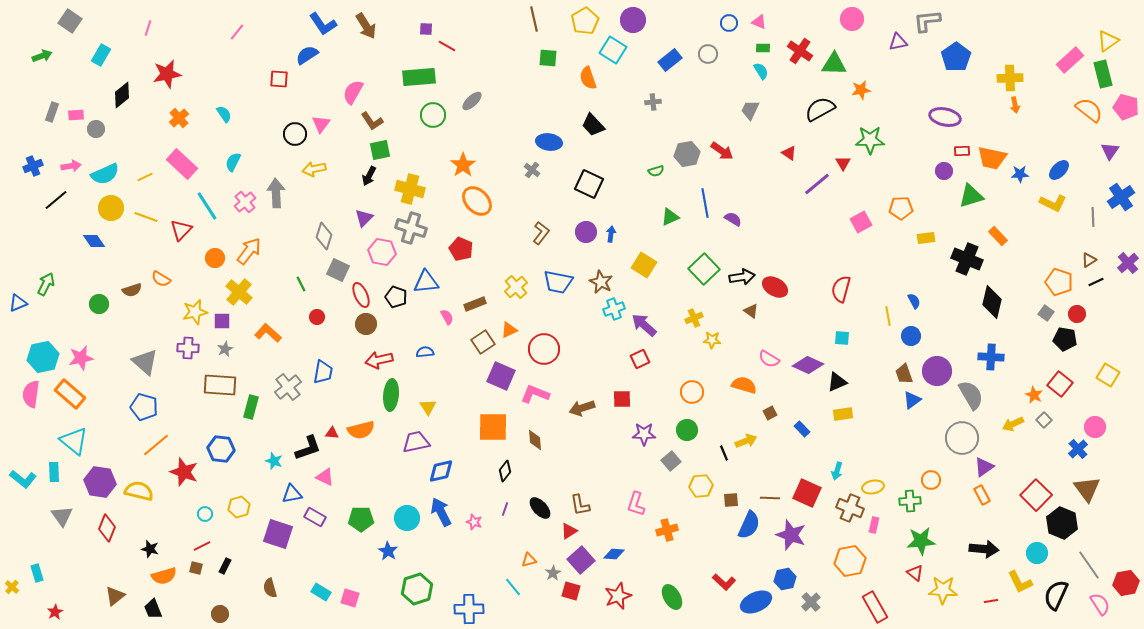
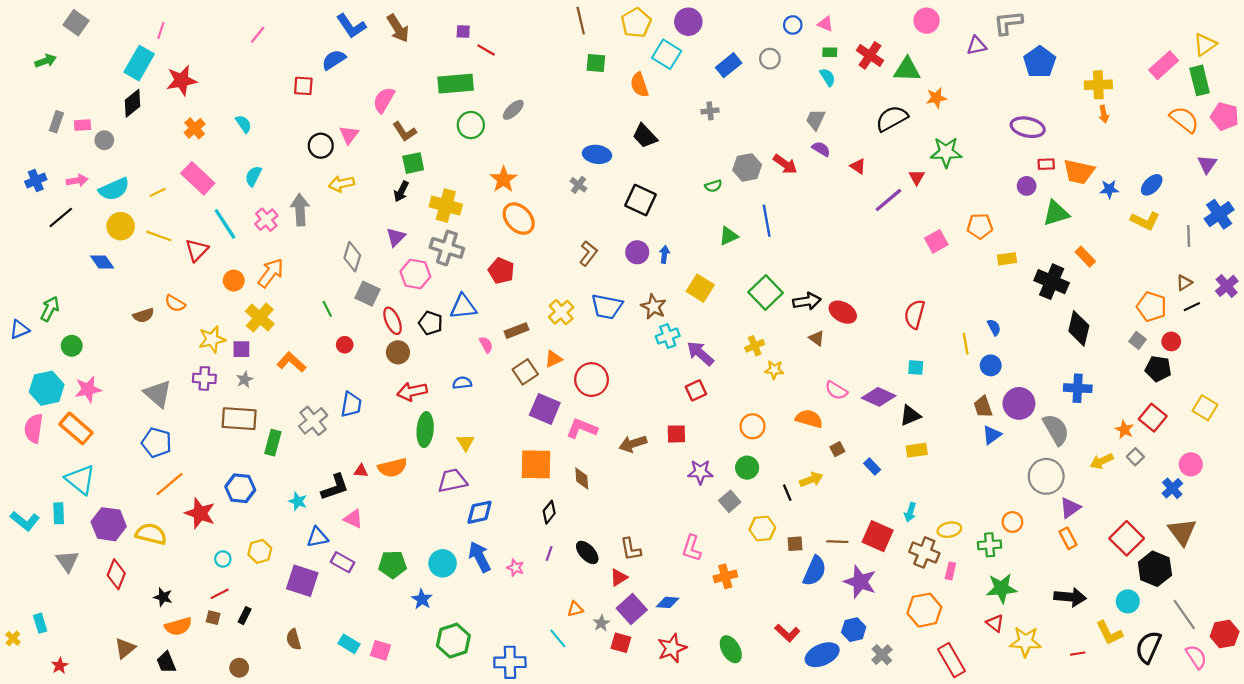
cyan rectangle: (101, 55) -> (139, 63), moved, size x1.4
purple semicircle: (733, 219) -> (821, 149), moved
green circle: (99, 304) -> (72, 346), moved

